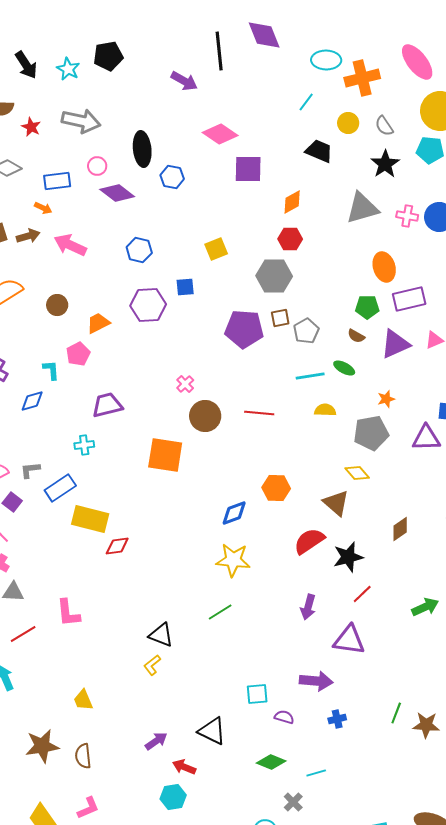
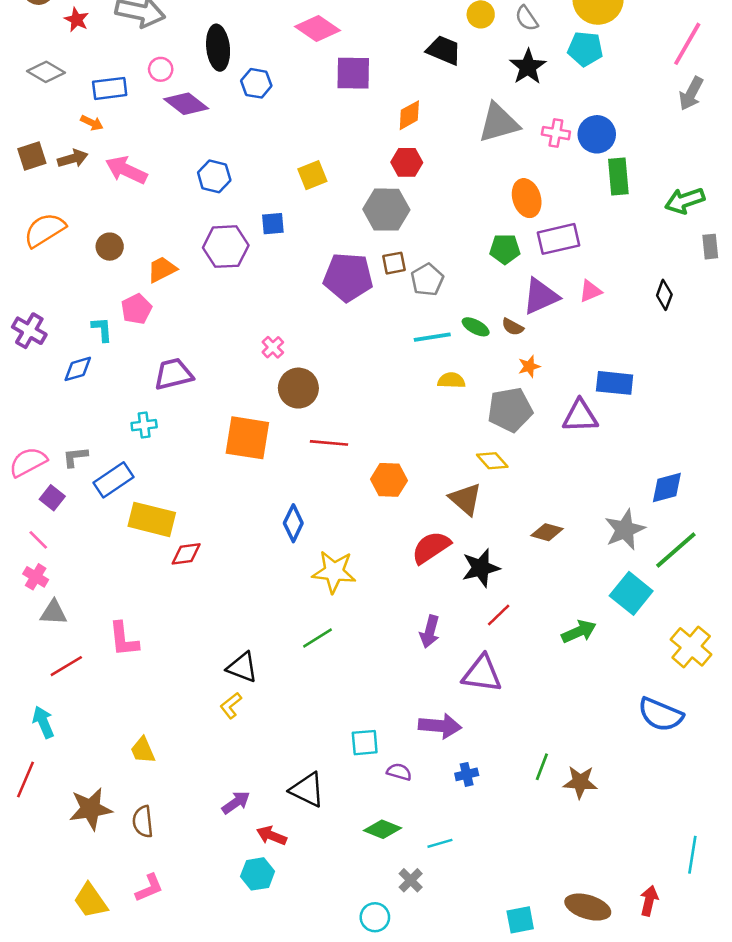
brown semicircle: (356, 336) -> (513, 327), moved
red line: (259, 413) -> (329, 443), moved
blue diamond: (234, 513) -> (293, 523), moved, turned -44
brown diamond: (400, 529) -> (547, 532), turned 50

